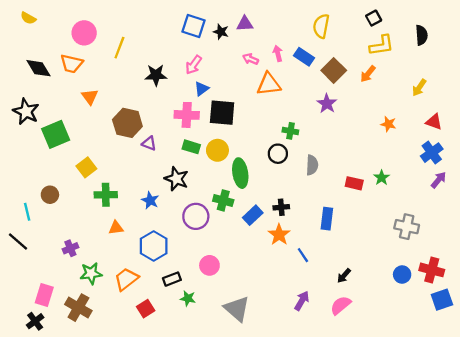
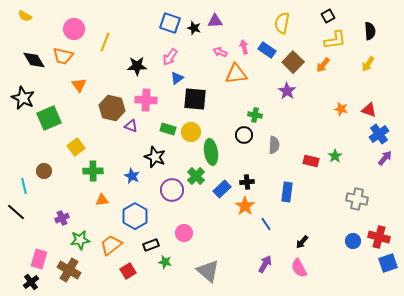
yellow arrow: (419, 88) -> (368, 64), moved
pink cross: (187, 115) -> (146, 100), moved
red triangle: (434, 122) -> (369, 110), moved
green cross: (223, 200) -> (196, 176), turned 30
pink semicircle: (341, 305) -> (299, 268), turned -78

